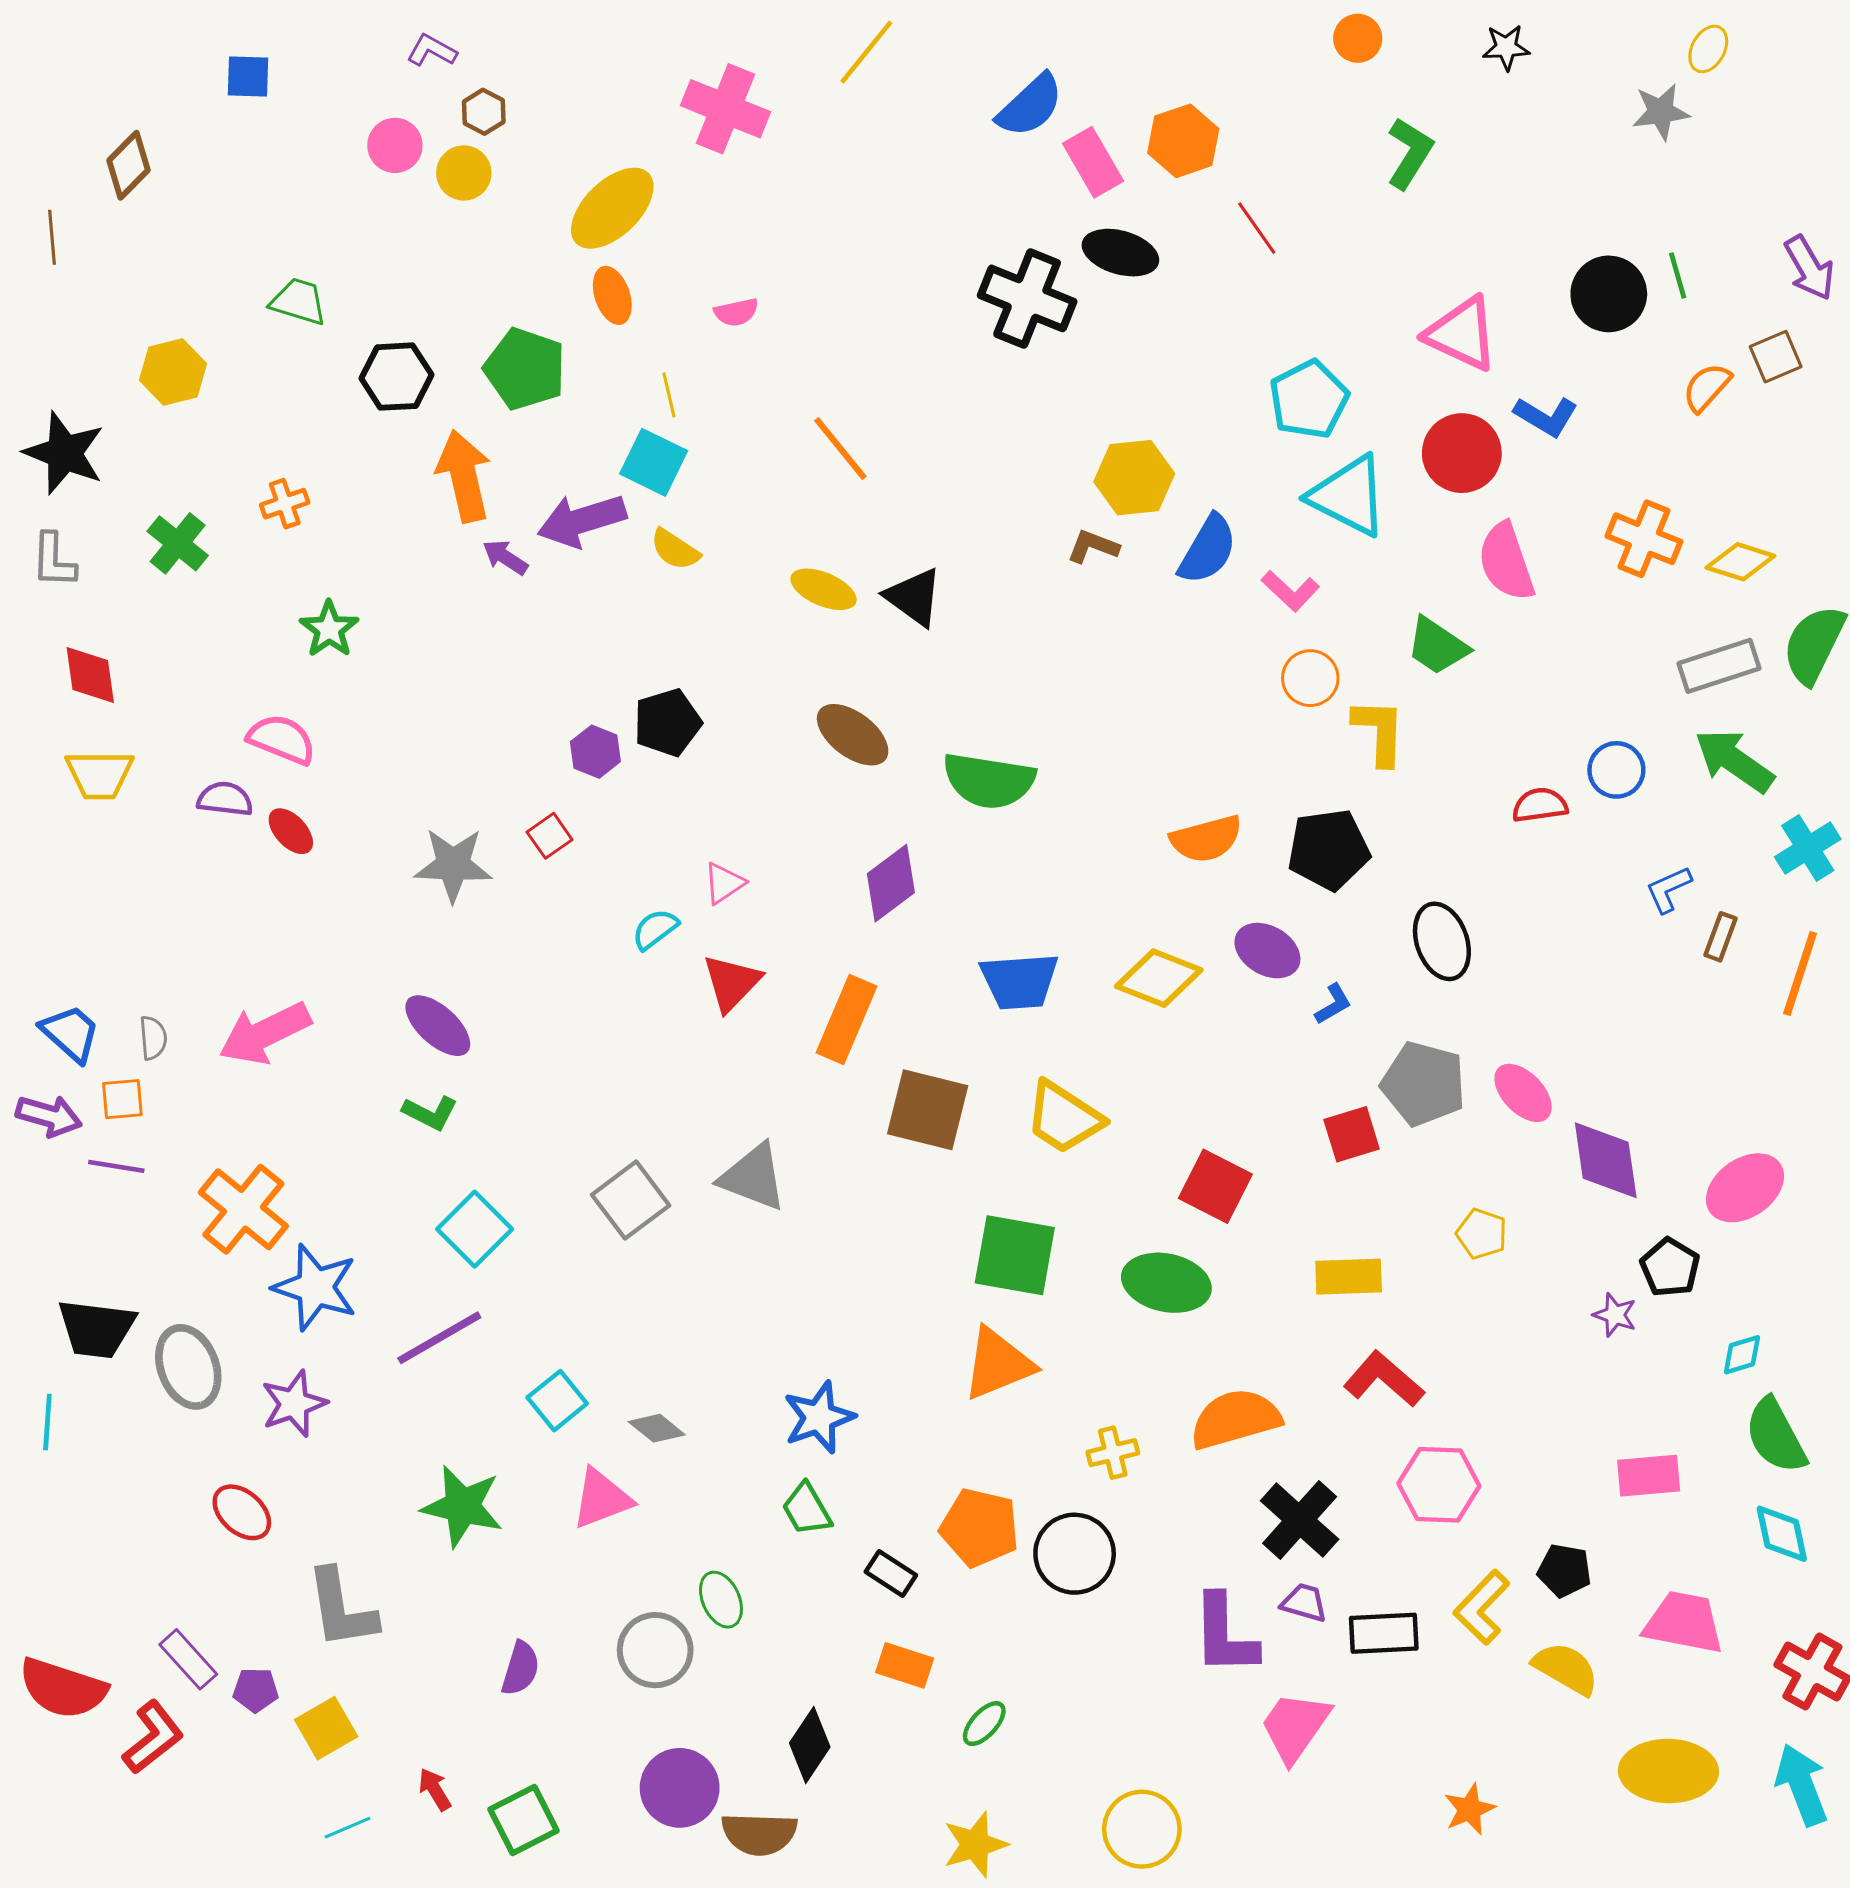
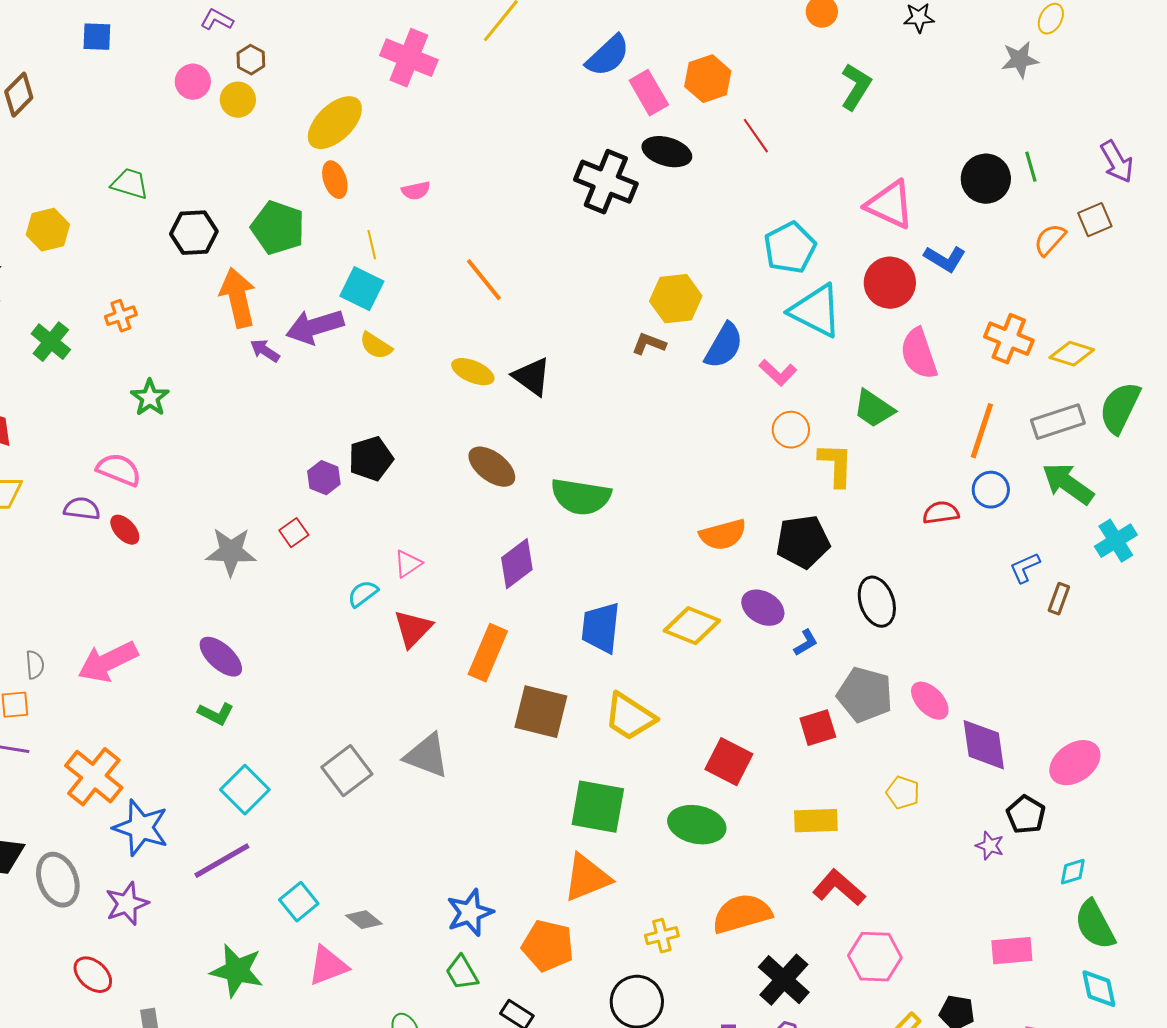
orange line: (1800, 974) -> (982, 431), moved
blue trapezoid: (1019, 981) -> (601, 628), turned 100
orange pentagon: (980, 1528) -> (548, 946), moved

